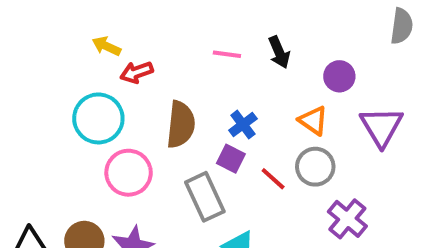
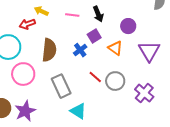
yellow arrow: (106, 46) -> (41, 11), moved
purple square: (231, 159) -> (94, 36), moved, turned 32
gray circle: (315, 167) -> (115, 81), moved
purple cross: (347, 219) -> (144, 93), moved

